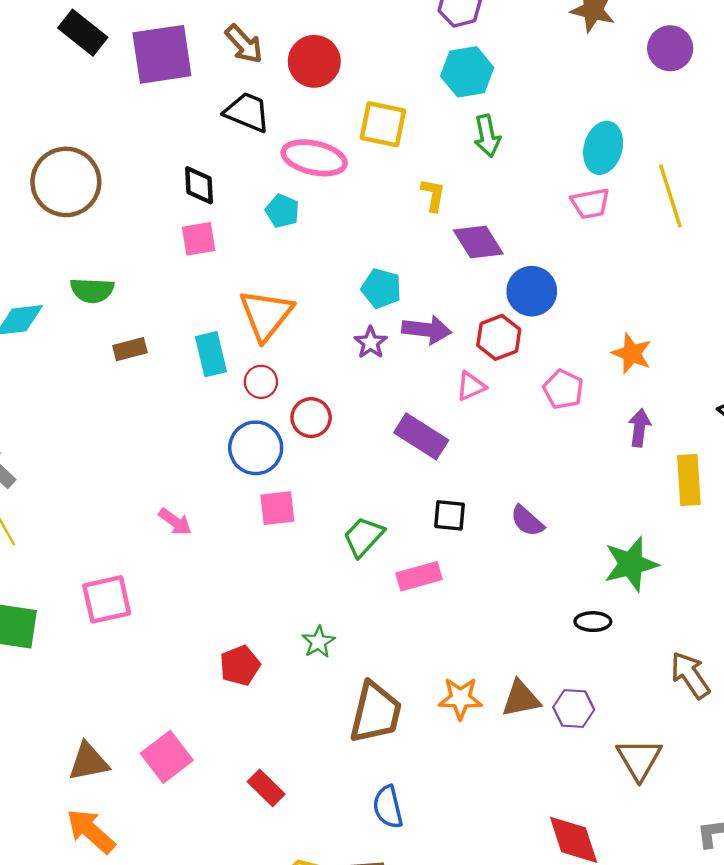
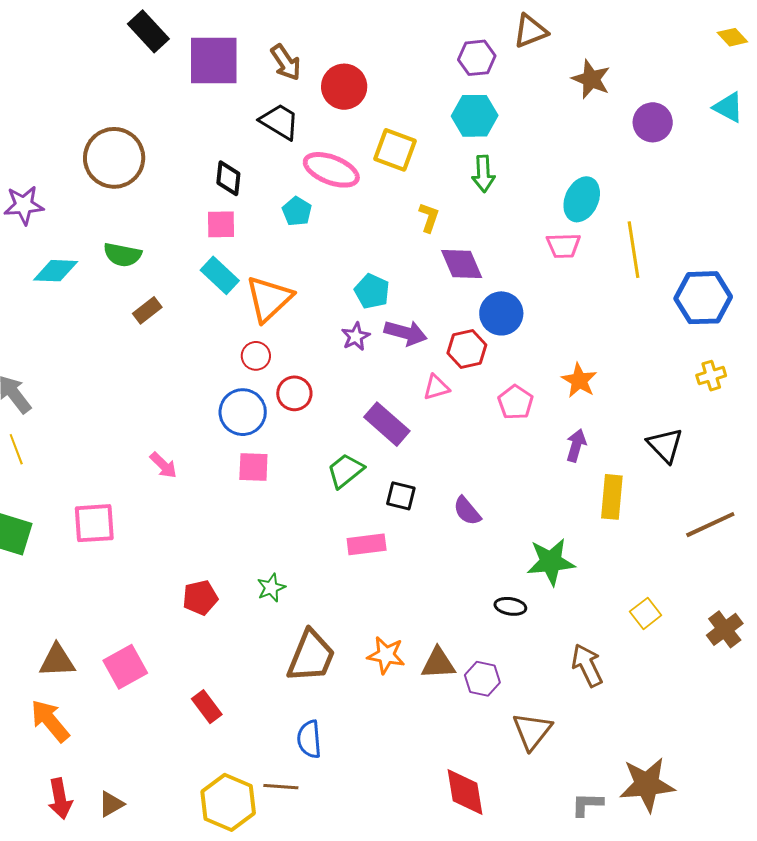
brown rectangle: (130, 349) -> (147, 310), turned -32
cyan rectangle: (211, 354) -> (220, 275), moved, turned -42
green trapezoid: (364, 537) -> (345, 471), moved

